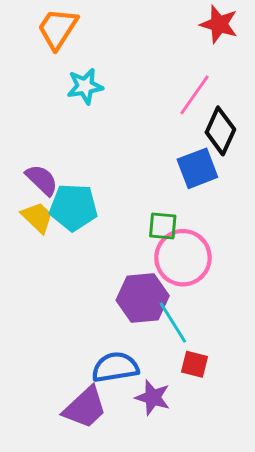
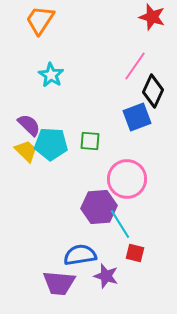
cyan star: (85, 86) -> (51, 75), moved, turned -30
green square: (163, 226) -> (90, 141), moved
purple trapezoid: (85, 408) -> (59, 283), turned 48

